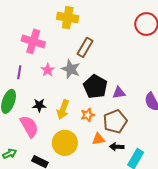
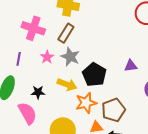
brown rectangle: (85, 47) -> (66, 33), moved
purple triangle: (119, 93) -> (131, 66), moved
yellow arrow: (63, 110) -> (67, 85), moved, turned -90
orange star: (88, 115) -> (86, 103), size x1.5

